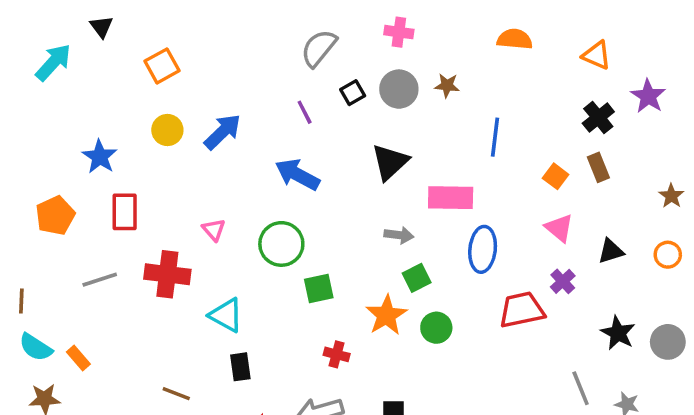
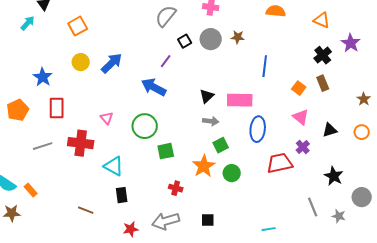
cyan arrow: (53, 62) -> (28, 23), moved, size x0.7
purple line: (305, 112) -> (166, 61), moved, turned 64
black triangle: (390, 162) -> (207, 96), moved, size x0.7
gray circle: (668, 342) -> (362, 197), moved

